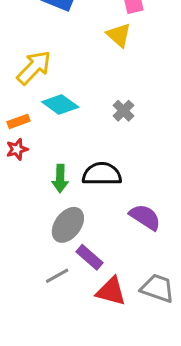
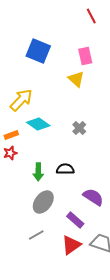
black semicircle: (102, 174) -> (65, 169), size x0.7
purple rectangle: (89, 257) -> (75, 220), moved
red triangle: (111, 291) -> (71, 245), turned -50

